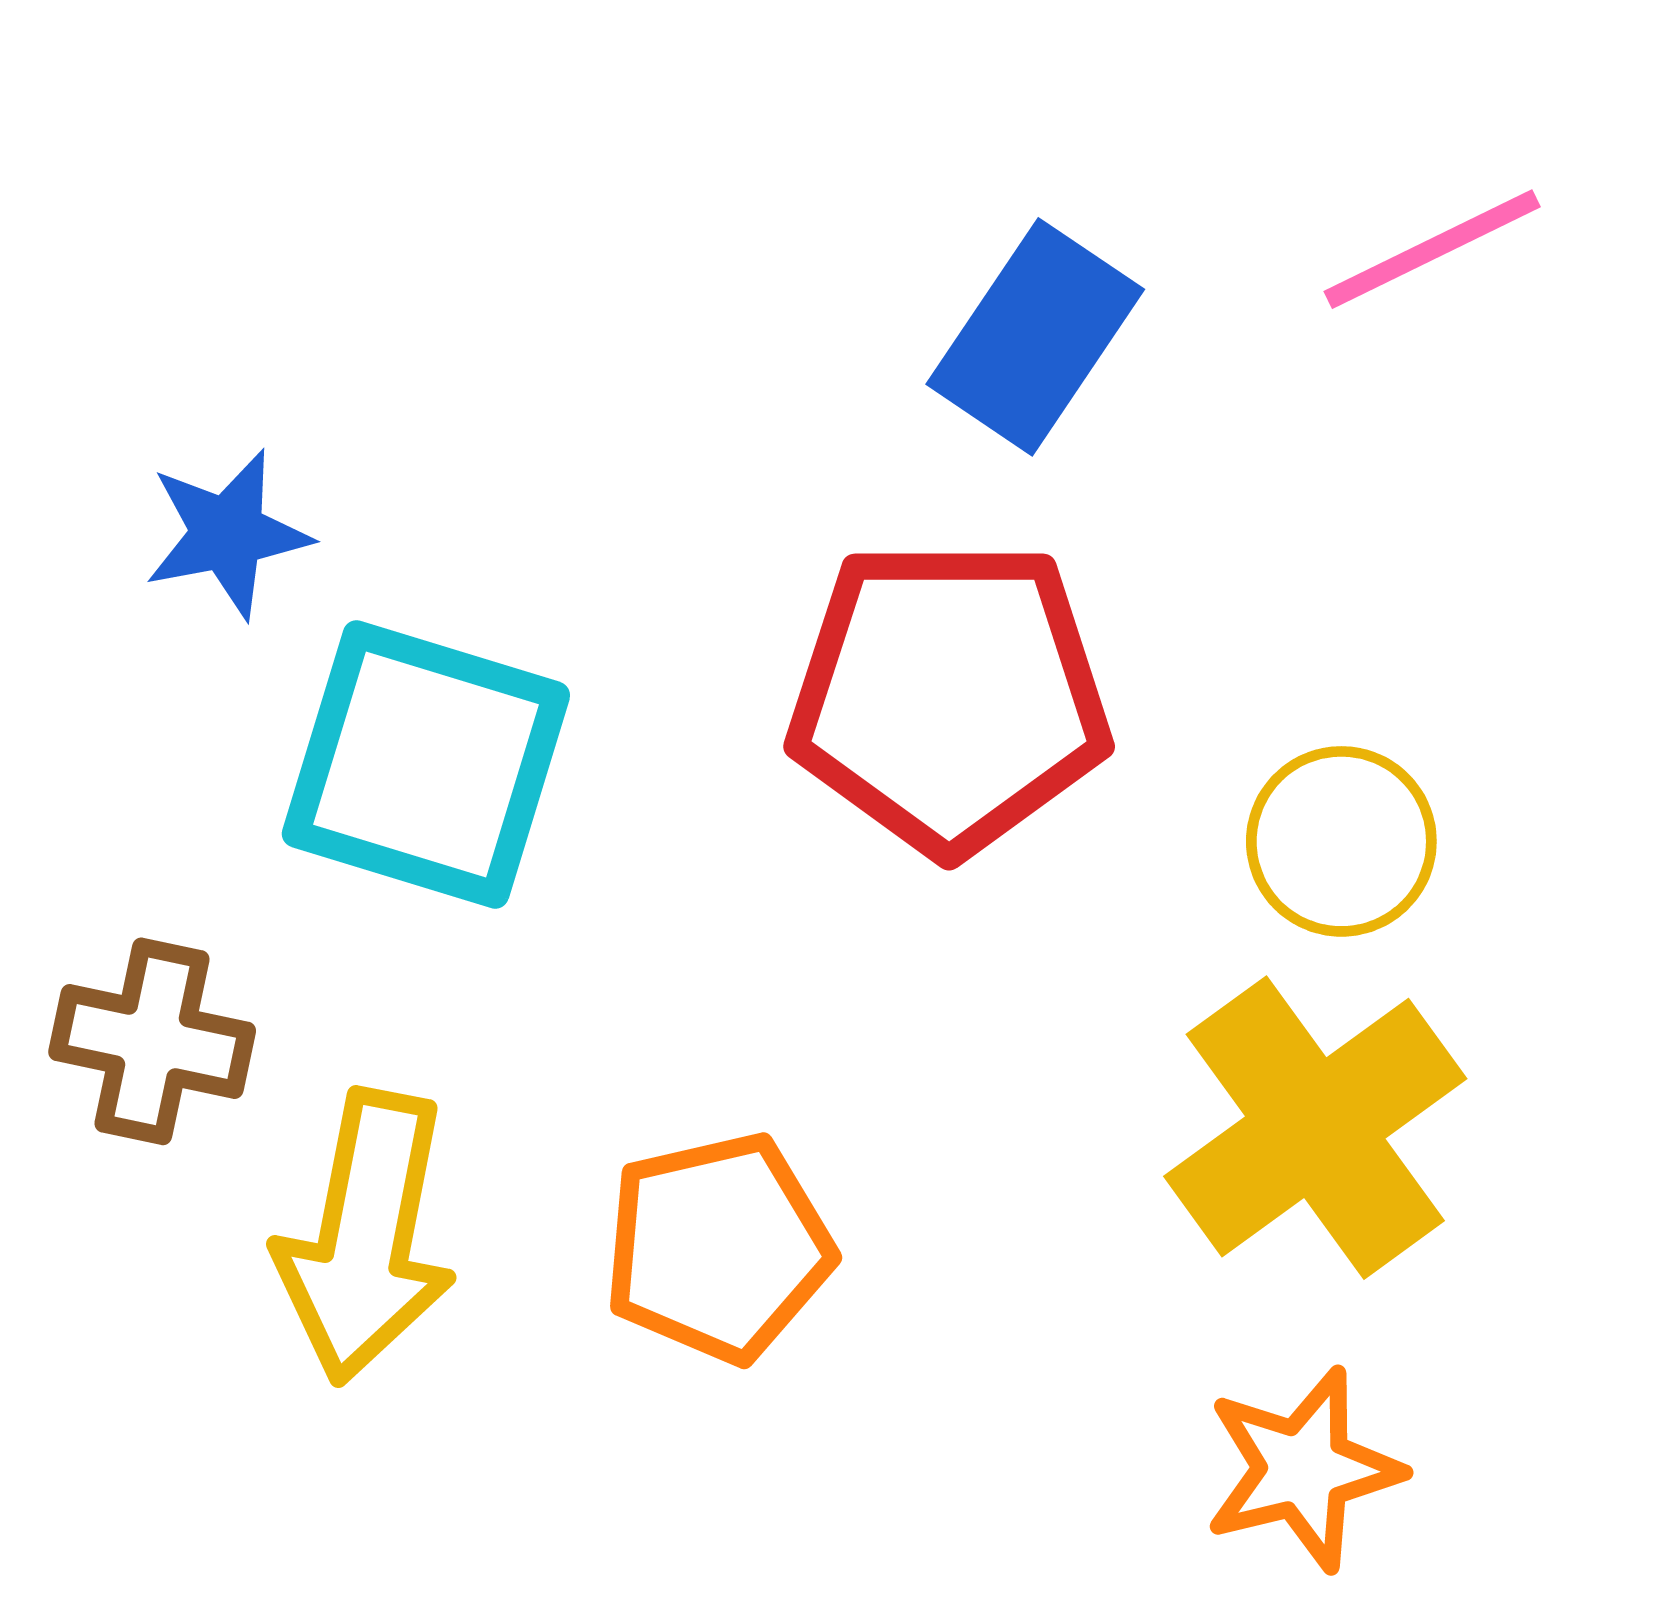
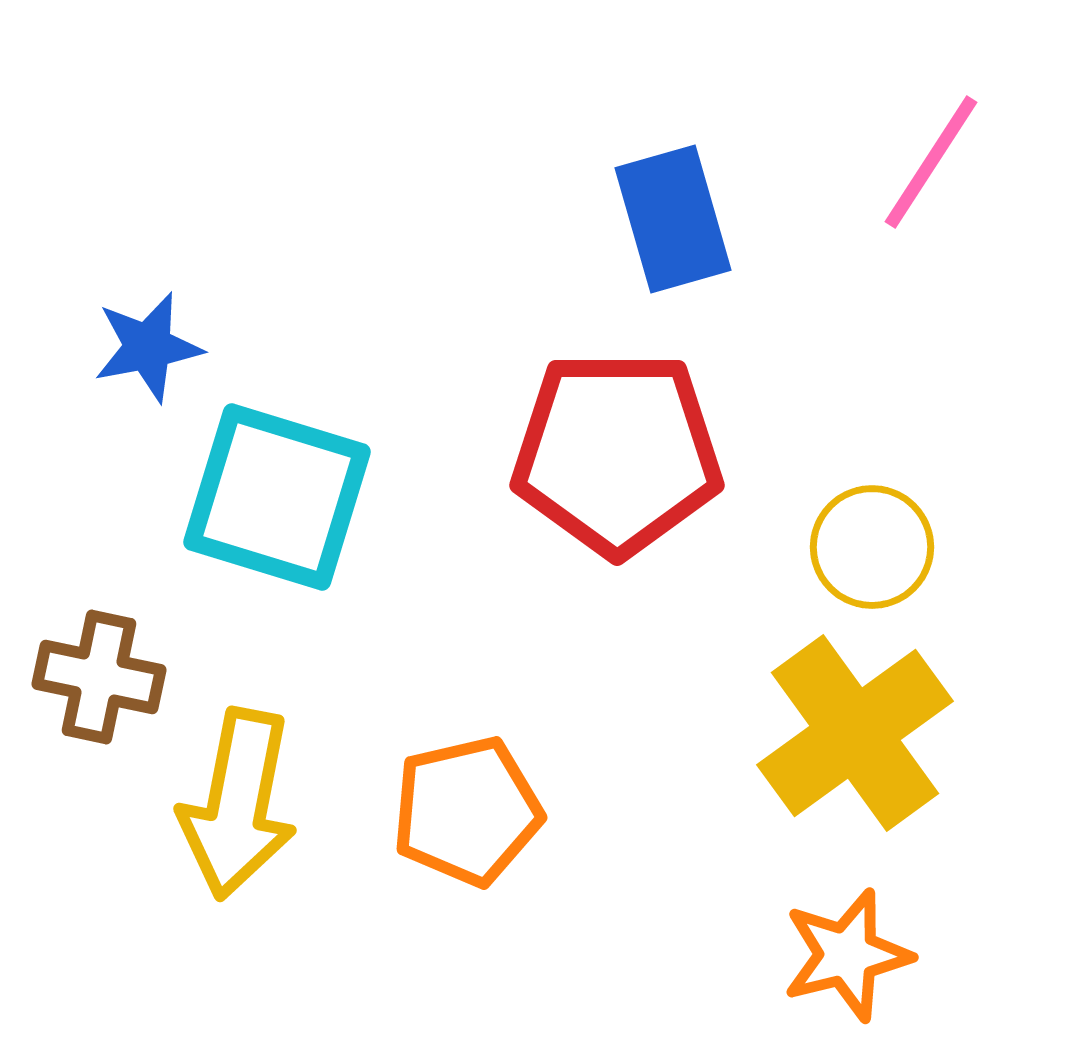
pink line: (1432, 249) -> (931, 162), turned -31
blue rectangle: (1035, 337) -> (673, 219), turned -50

